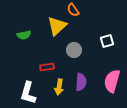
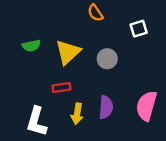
yellow triangle: (57, 26) -> (68, 52), moved
white square: (107, 41) -> (139, 29), moved
gray circle: (74, 50) -> (107, 59), moved

